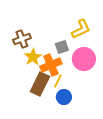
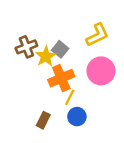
gray square: (62, 47) -> (60, 49), moved, turned -32
yellow star: (33, 57) -> (46, 56), moved
brown rectangle: (40, 84) -> (43, 120), moved, size x0.6

